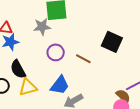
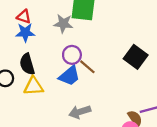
brown line: (83, 59) -> (87, 67), moved
blue trapezoid: (60, 85) -> (69, 76), moved

